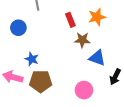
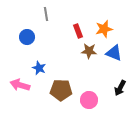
blue triangle: (97, 58) -> (114, 53), moved
brown pentagon: (41, 81) -> (61, 90), moved

